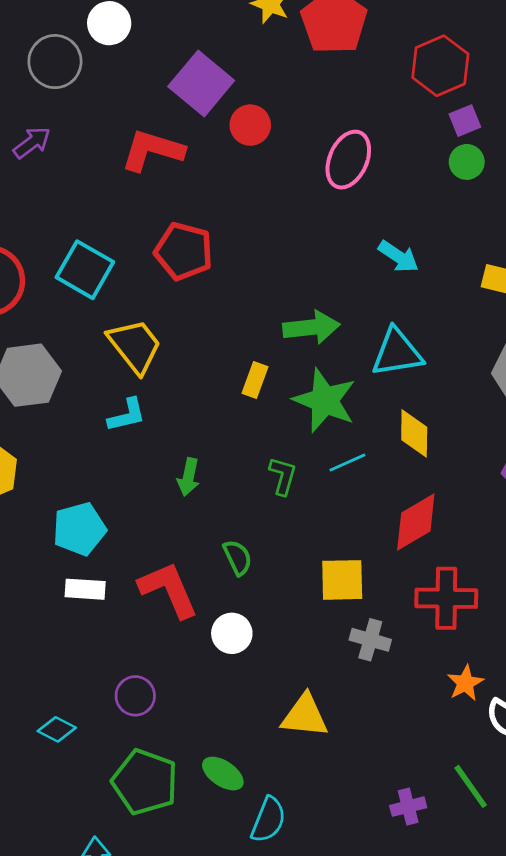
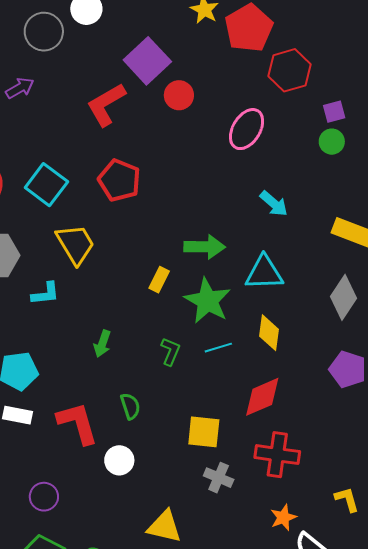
red hexagon: (440, 66) -> (290, 70), moved
red L-shape: (152, 150) -> (106, 105), turned -54
cyan L-shape: (127, 415) -> (45, 294), moved

